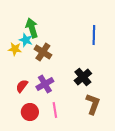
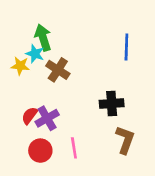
black cross: (83, 77) -> (112, 103), turned 36
purple cross: (45, 84) -> (47, 118), moved

